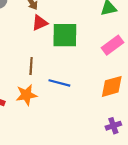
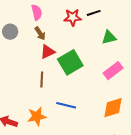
green square: (65, 35) -> (70, 62), turned -30
brown line: (31, 66) -> (42, 80), moved

